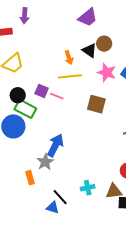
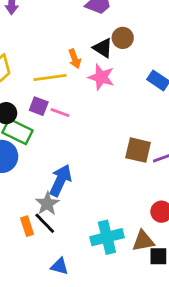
pink star: (107, 73) -> (101, 77), moved
yellow line: (70, 76) -> (50, 77), moved
brown square: (96, 104) -> (138, 150), moved
cyan cross: (88, 188) -> (107, 237), size x1.6
black line: (60, 197) -> (45, 223), moved

